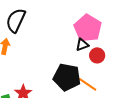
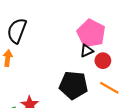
orange line: (88, 84) -> (109, 88), moved

